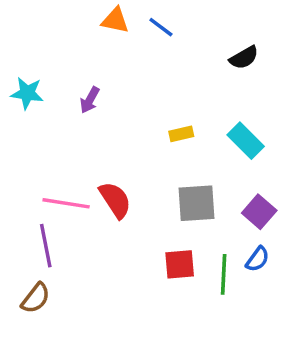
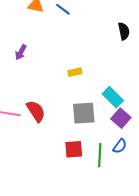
black semicircle: (244, 58) -> (124, 31), moved, turned -72
cyan rectangle: (246, 141) -> (113, 97), moved

